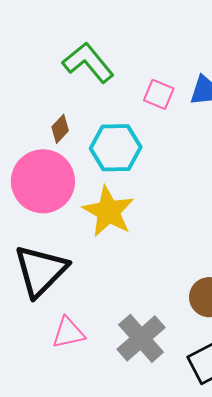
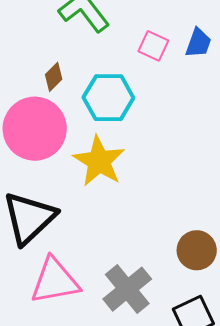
pink triangle: (68, 333) -> (55, 281), size x1.5

